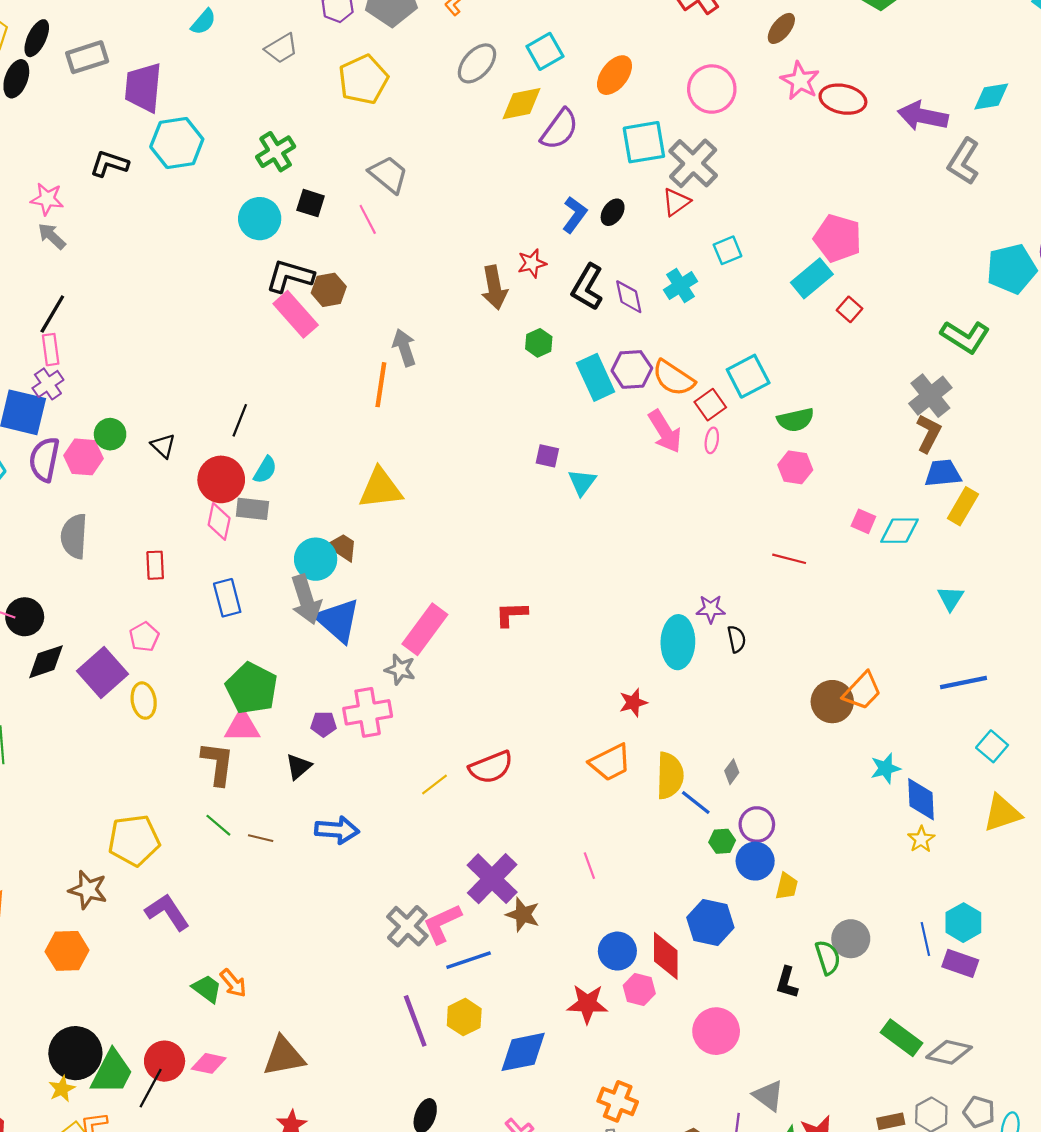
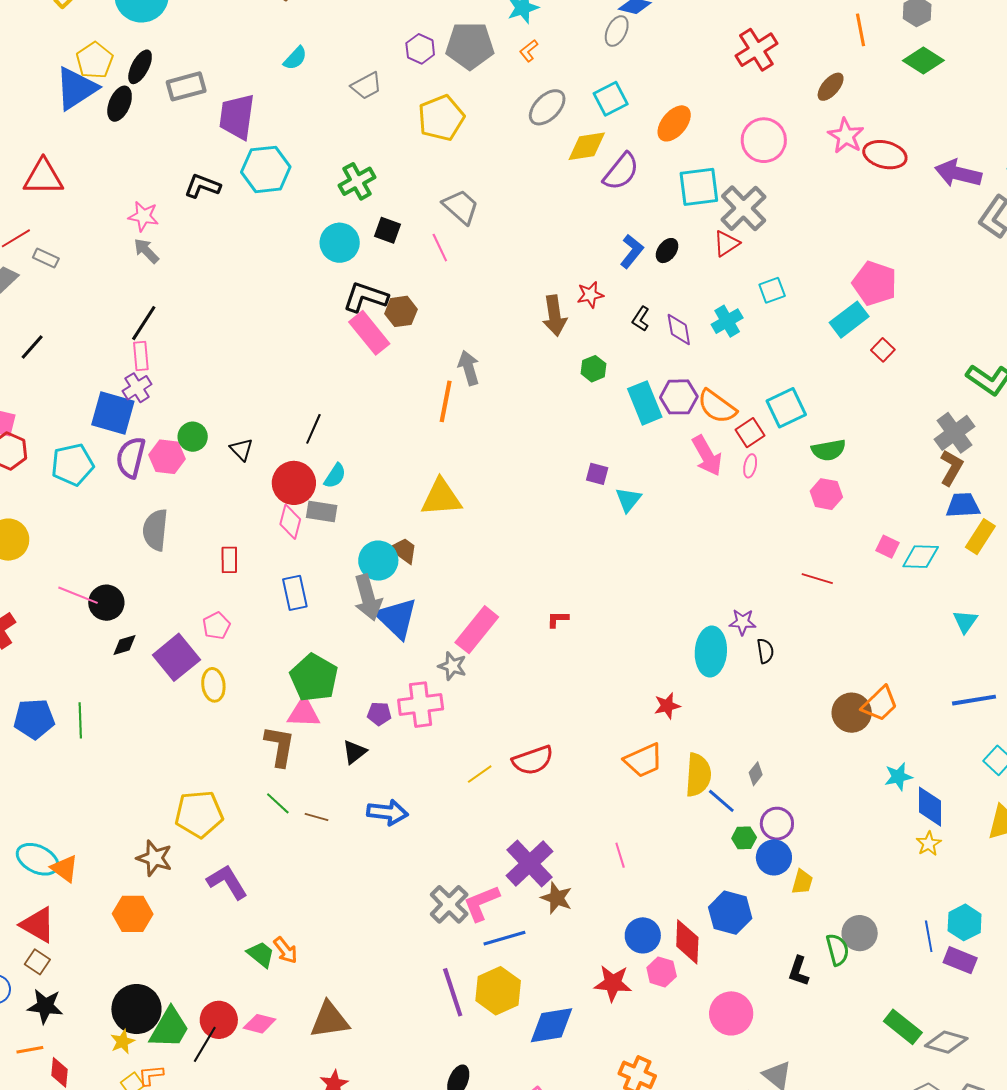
black L-shape: (587, 287) -> (641, 319), size x0.6
red L-shape: (511, 614) -> (558, 619), size x0.7
black diamond: (46, 662) -> (124, 645), size x0.7
yellow hexagon: (464, 1017) -> (498, 991), size x1.4

